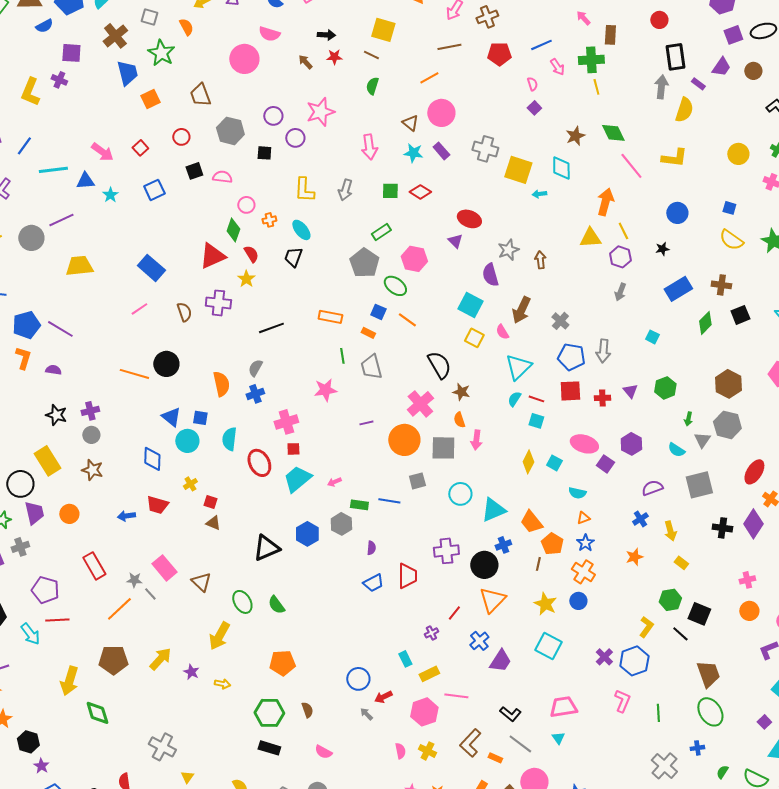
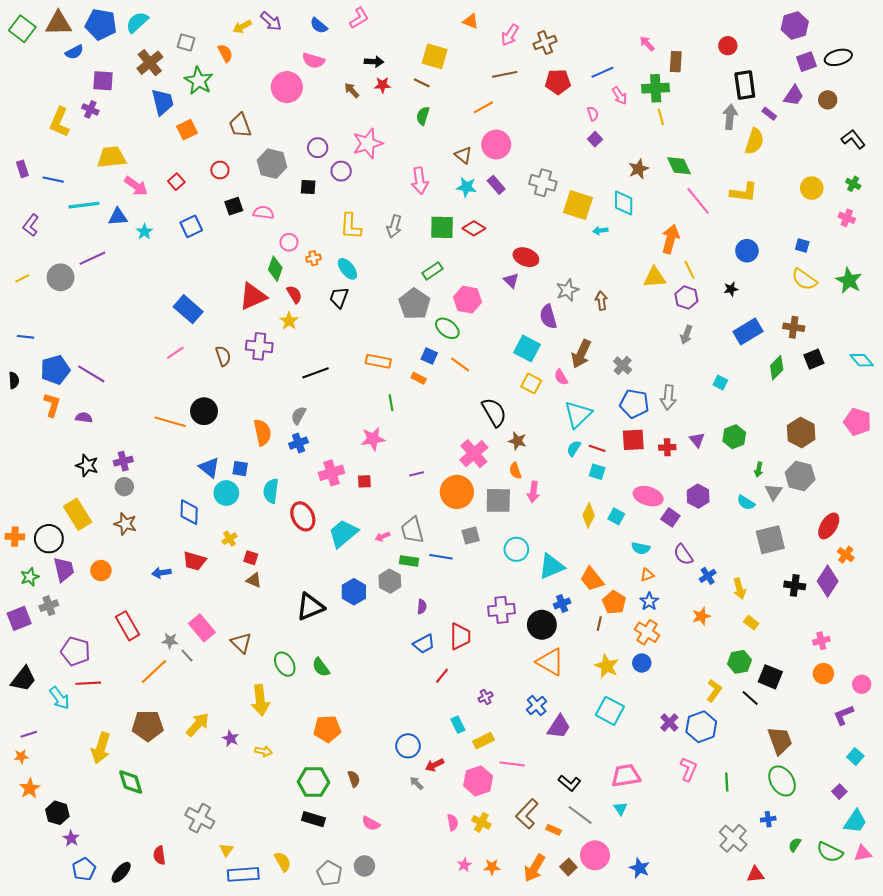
blue line: (24, 146) -> (53, 180), turned 66
green square: (390, 191) -> (442, 227), size x1.4
yellow trapezoid: (79, 266) -> (112, 157), moved
gray trapezoid: (371, 367) -> (412, 530), moved
red square: (293, 449) -> (364, 481), moved
purple semicircle: (652, 488) -> (683, 555), moved, turned -105
orange triangle: (492, 600) -> (550, 662), turned -44
red line: (454, 613) -> (442, 676), moved
yellow arrow: (219, 636) -> (260, 700), turned -36

